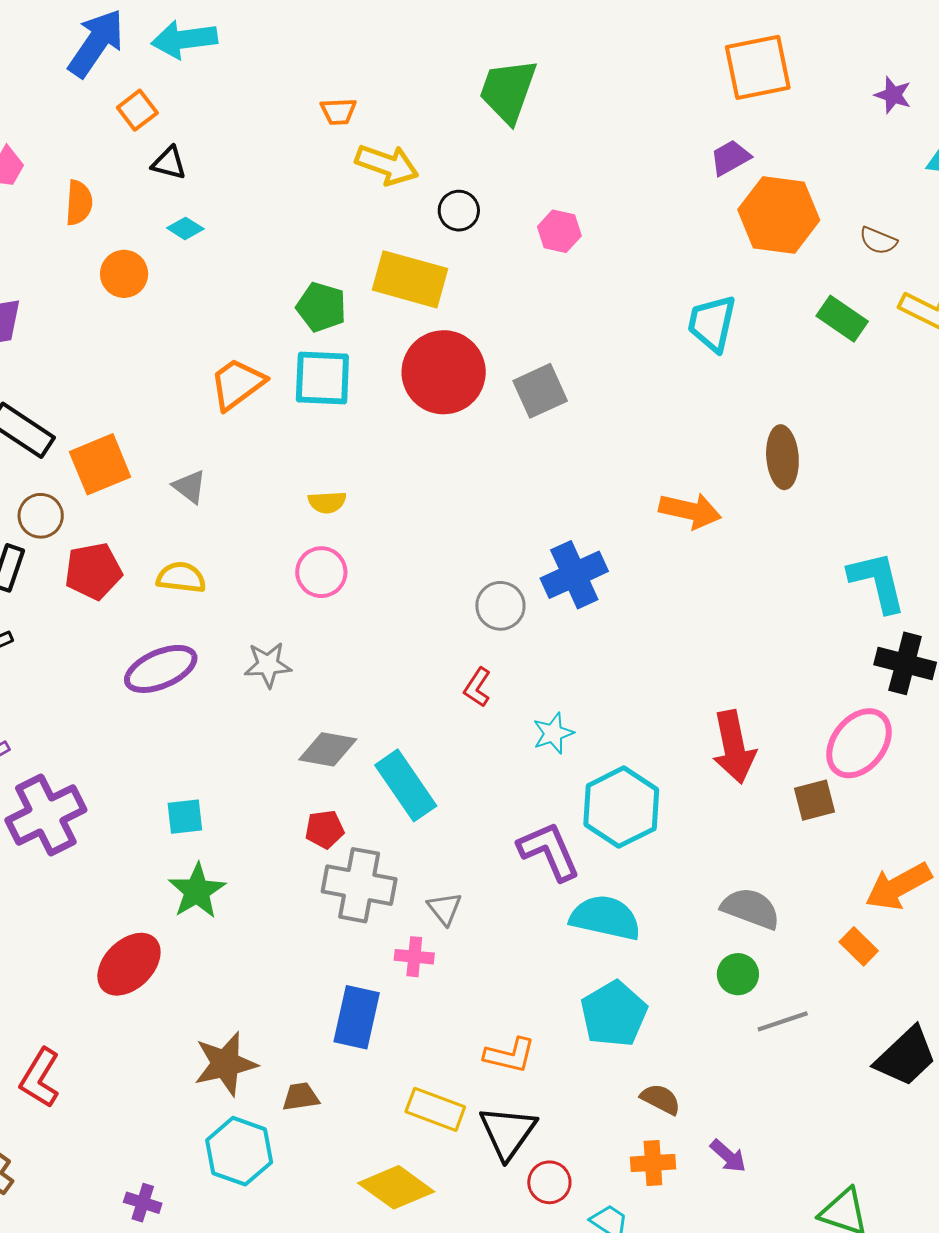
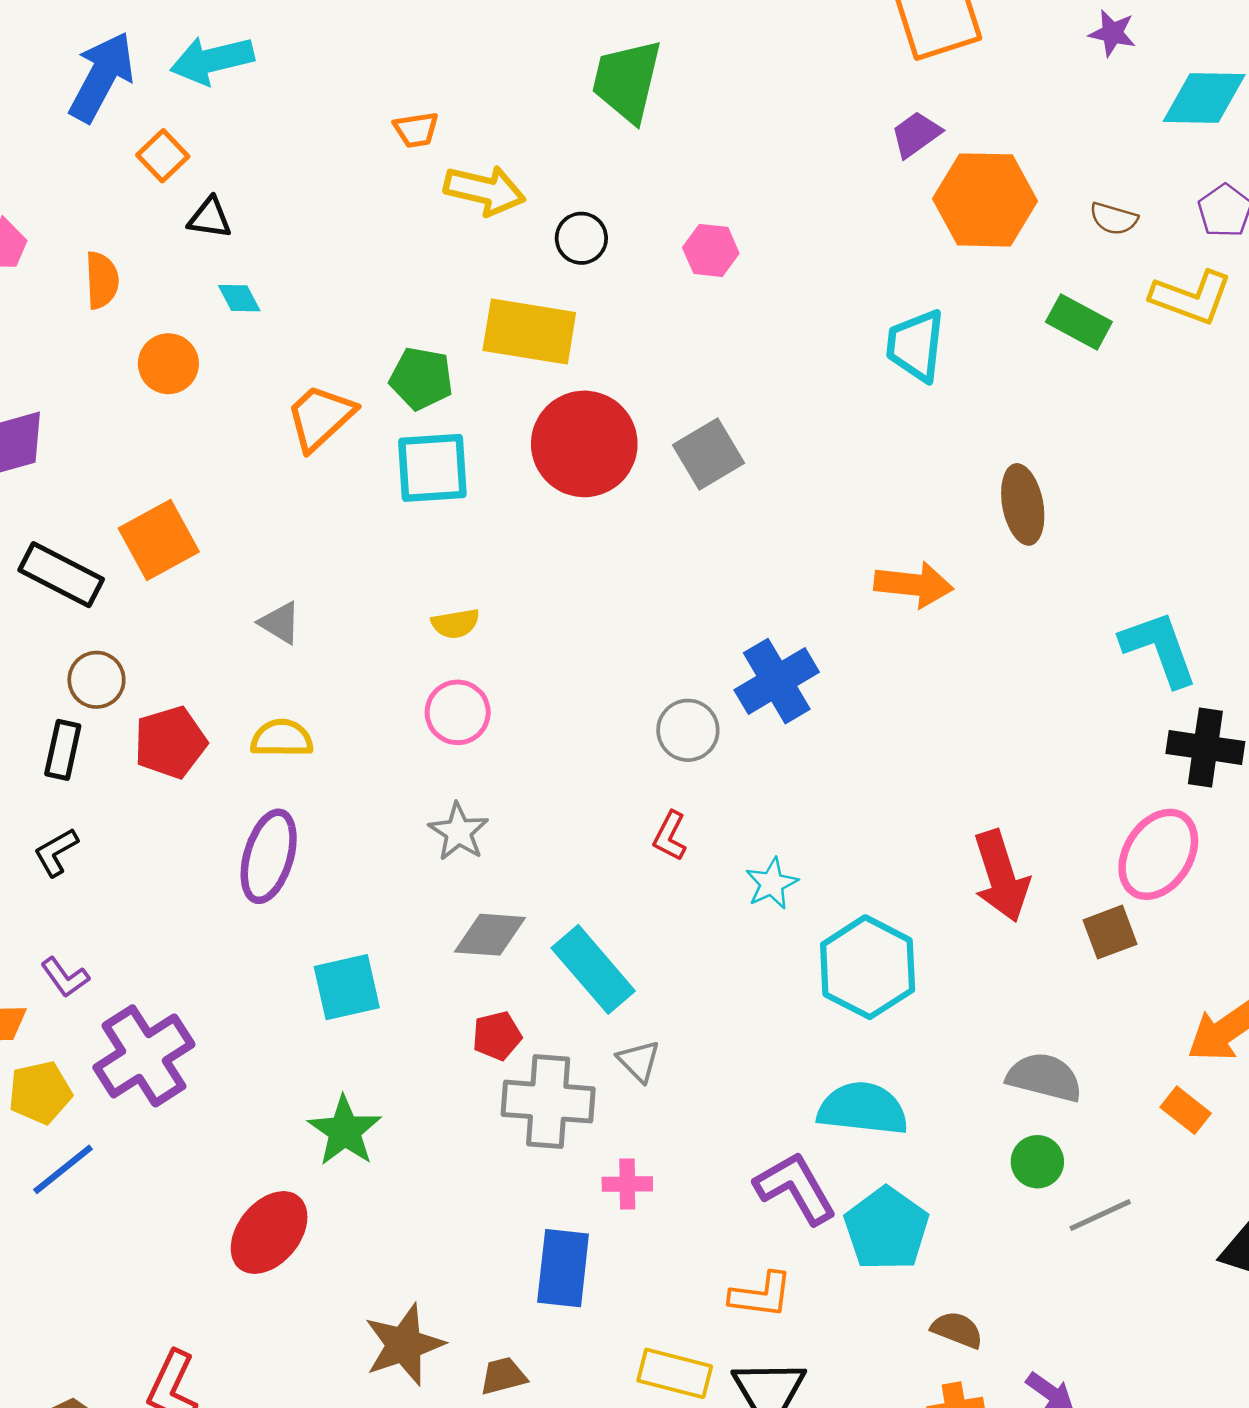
cyan diamond: (185, 228) -> (239, 298), turned 36
orange trapezoid: (237, 384) -> (320, 417), moved
orange square: (100, 464) -> (159, 540), moved
gray star: (268, 665) -> (459, 832), moved, turned -30
purple ellipse: (161, 669) -> (269, 856), turned -44
cyan square: (185, 817) -> (347, 987), moved, size x1.4
purple L-shape: (549, 851) -> (795, 1188), moved
gray triangle: (445, 908) -> (639, 1061), moved

